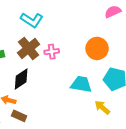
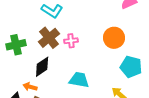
cyan trapezoid: (81, 84) -> (79, 80), moved

